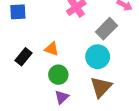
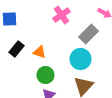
black rectangle: (24, 57) -> (16, 49), moved

